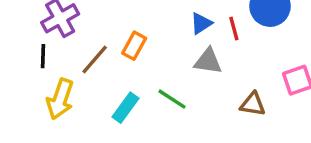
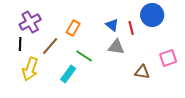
blue triangle: (201, 23) -> (112, 25), turned -48
orange rectangle: (134, 46) -> (73, 28), moved
green line: (172, 99) -> (84, 56), moved

